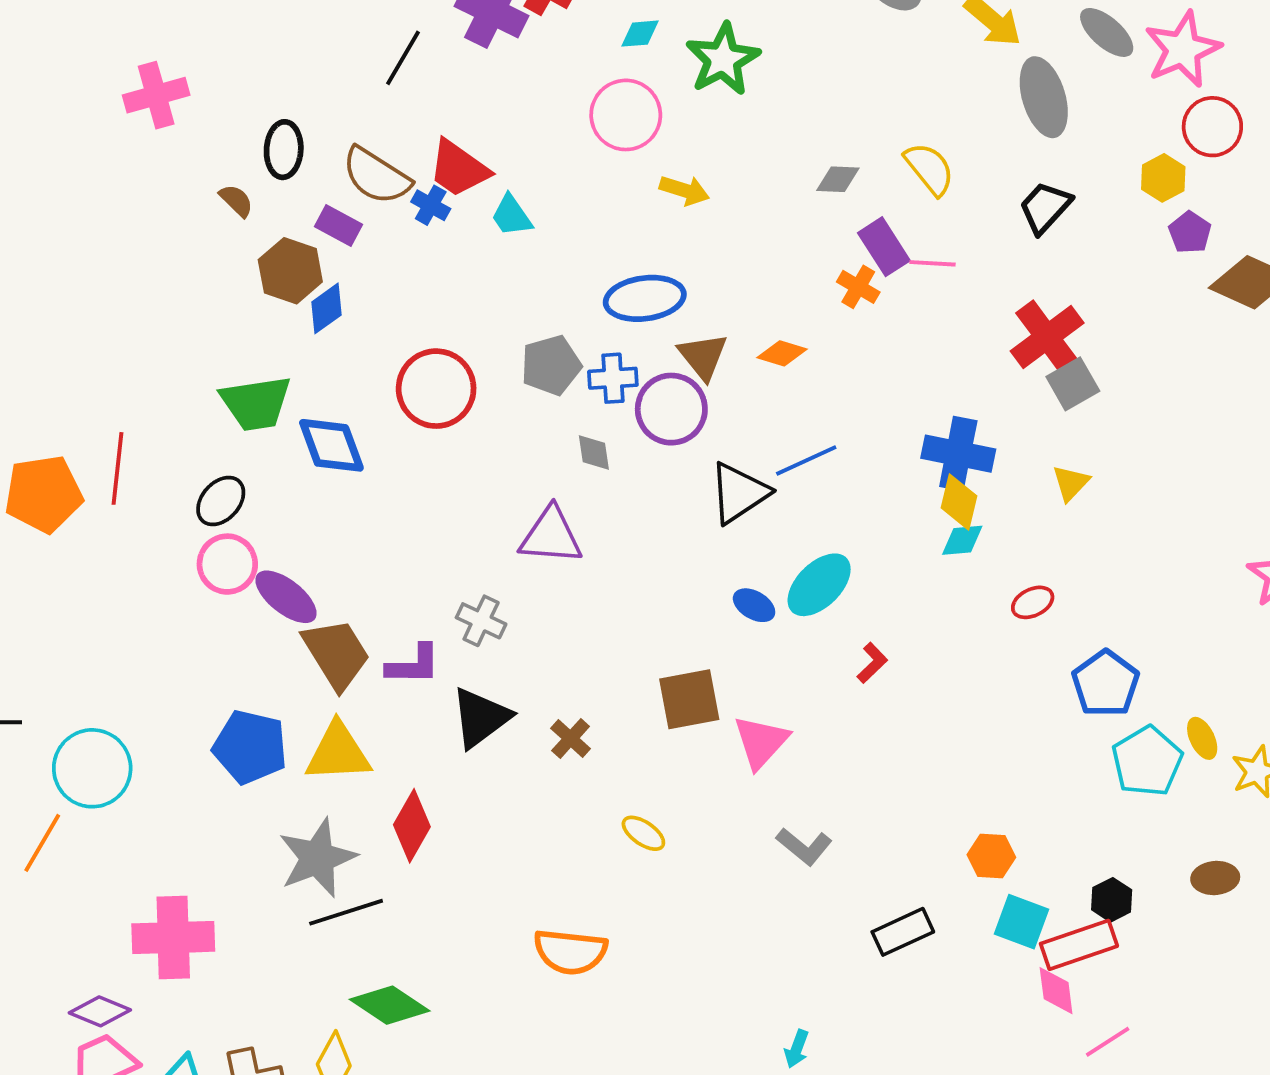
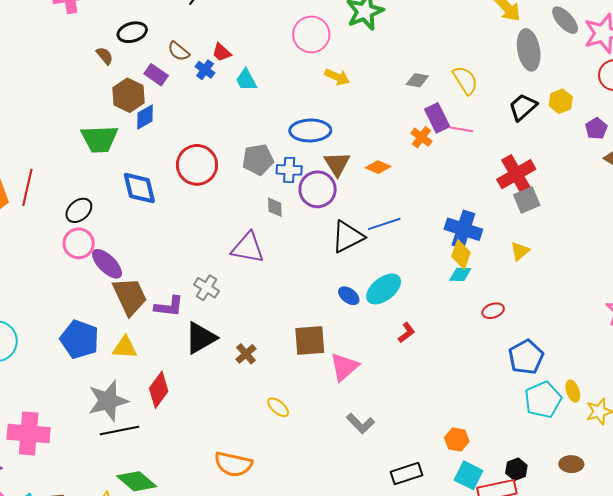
black ellipse: (284, 150) -> (132, 32), turned 64
red trapezoid: (459, 169) -> (222, 52), size x0.6
brown semicircle: (376, 176) -> (179, 51), size x0.6
yellow hexagon: (1163, 178) -> (561, 101), moved
green trapezoid: (256, 403) -> (99, 139), moved
yellow triangle: (338, 752) -> (125, 347), size x0.7

